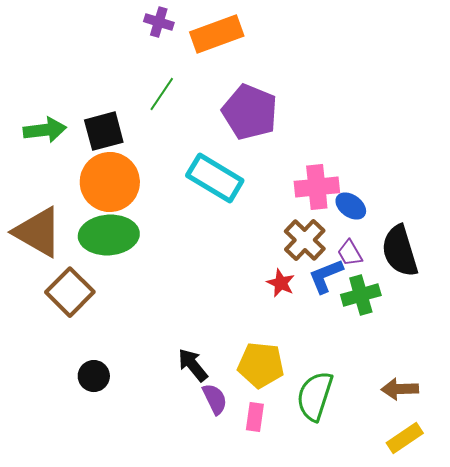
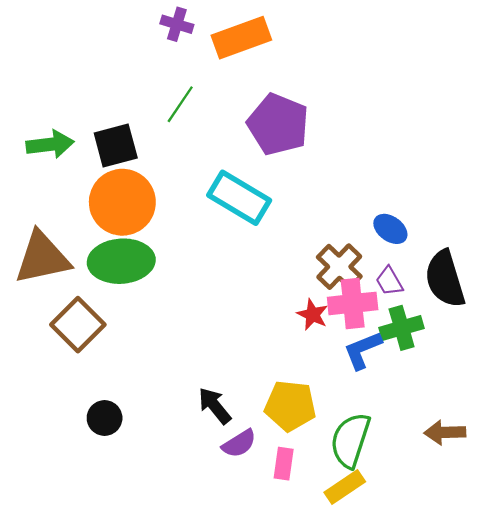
pink cross: (317, 187) -> (353, 303), moved
brown triangle: (38, 232) -> (42, 258), turned -42
blue L-shape: (326, 276) -> (363, 350), moved
purple semicircle: (215, 399) -> (239, 444), turned 84
yellow rectangle: (405, 438) -> (345, 487), moved

